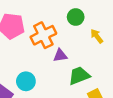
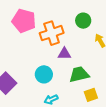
cyan circle: (26, 81) -> (44, 74), moved

